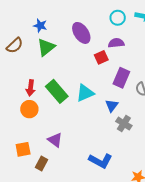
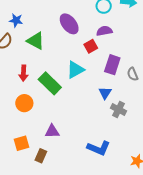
blue star: (40, 26) -> (16, 20), moved
green triangle: (46, 47) -> (36, 41), turned -48
red arrow: (31, 88) -> (23, 73), moved
cyan triangle: (85, 93) -> (75, 70), moved
purple triangle: (55, 140) -> (52, 131), turned -35

